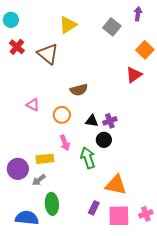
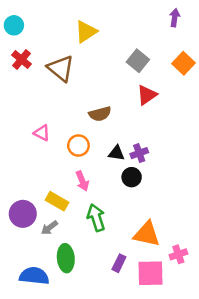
gray square: (112, 27) -> (138, 61), moved
red triangle: (134, 75) -> (147, 95), moved
green arrow: (88, 158) -> (96, 218), moved
yellow rectangle: (45, 159) -> (57, 201), turned 36
pink cross: (146, 214) -> (178, 254), moved

